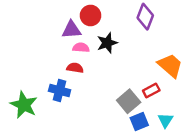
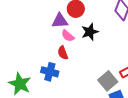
pink semicircle: (81, 48) -> (68, 36), turned -144
red semicircle: (75, 68) -> (63, 53), turned -120

